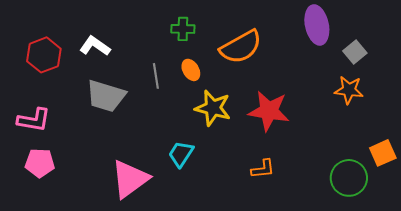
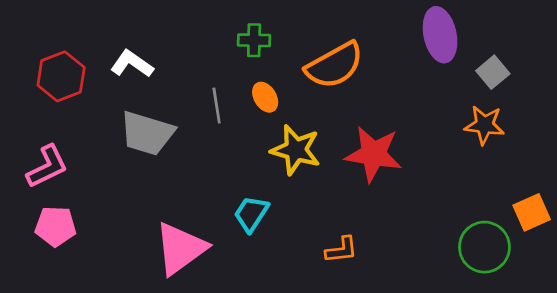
pink L-shape: (34, 120) -> (47, 167), turned -36
orange L-shape: (263, 169) -> (341, 250), moved

